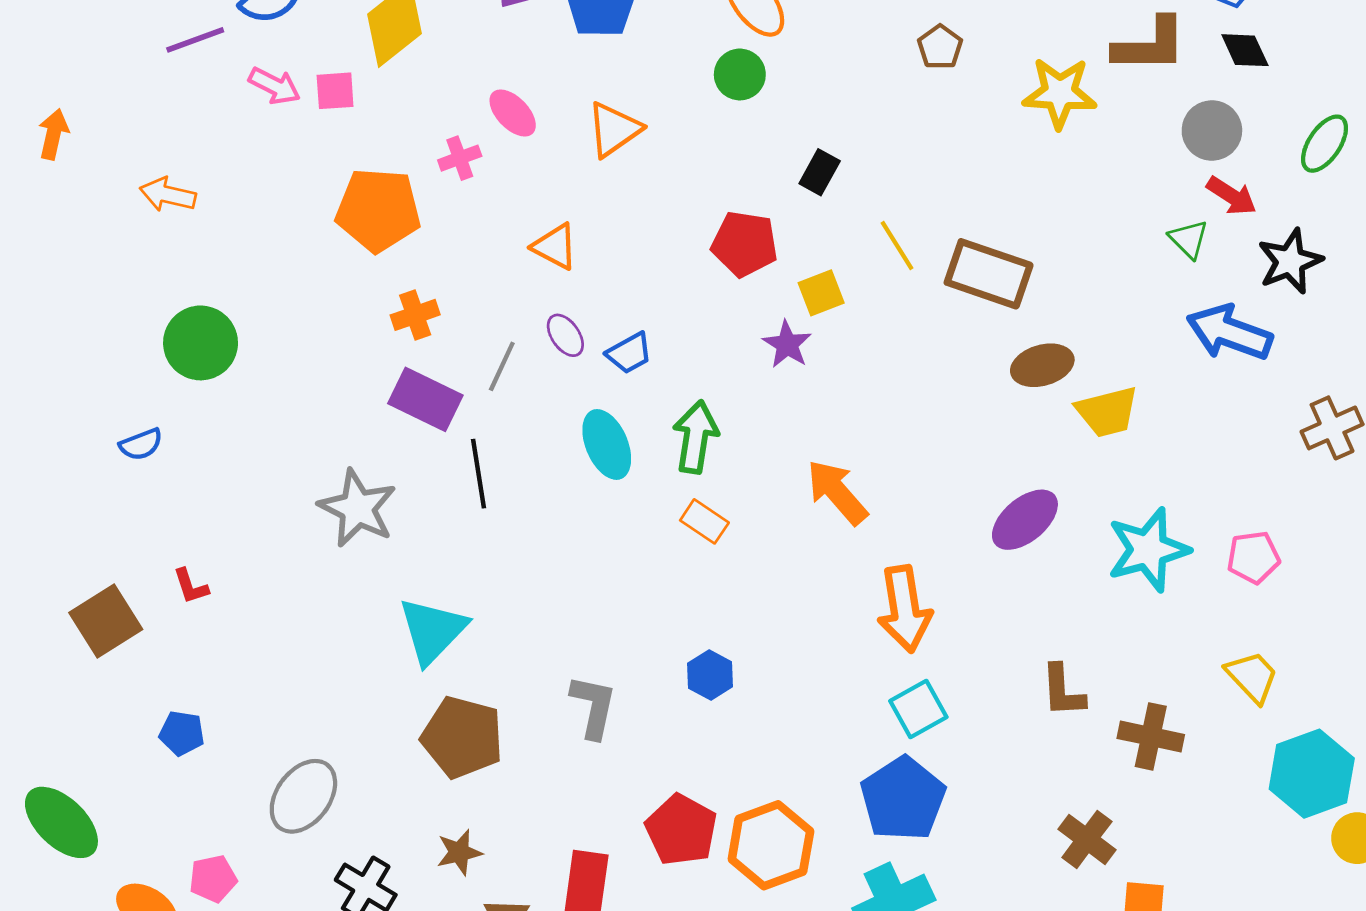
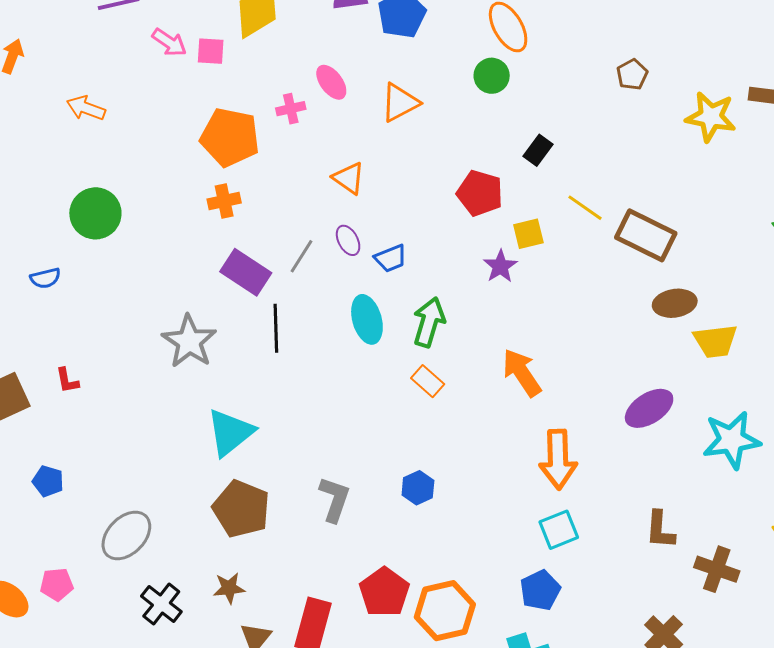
yellow line: (897, 246) -> (585, 208), turned -30
orange cross: (415, 315) -> (224, 201), moved
blue pentagon: (903, 799) -> (540, 590), size x0.7

